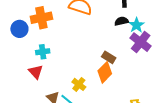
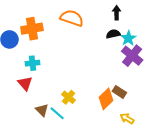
brown rectangle: (109, 57) -> (119, 92), moved
orange diamond: (105, 72) -> (106, 99), moved

